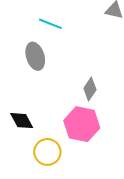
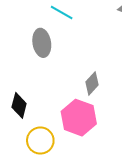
black diamond: (22, 121) -> (19, 105), turned 35

